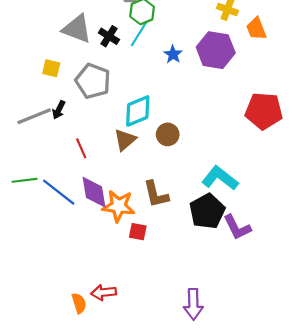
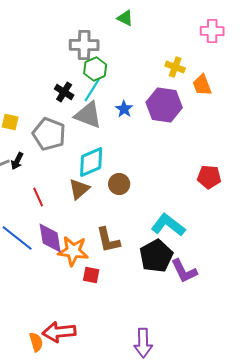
gray triangle: (77, 29) -> (88, 115), moved
red pentagon: (264, 111) -> (209, 177), moved, size x0.7
red arrow: (104, 292) -> (59, 332), size x1.4

